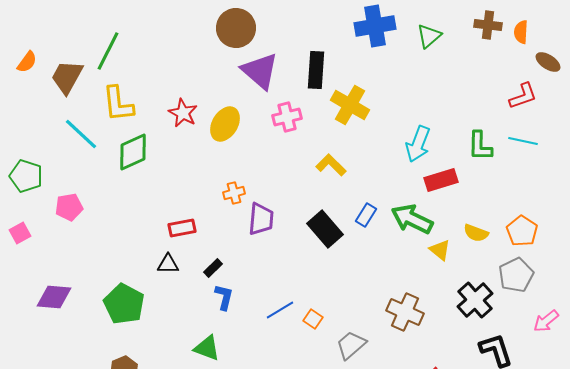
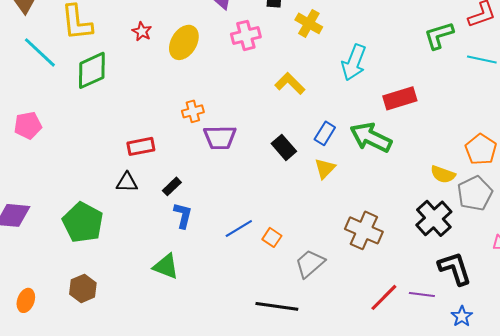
yellow cross: (350, 105) -> (309, 23), size x0.7
red star: (183, 113) -> (142, 31), size x0.7
cyan arrow: (418, 144) -> (354, 62), moved
green L-shape: (480, 146) -> (439, 35), moved, turned 72
purple trapezoid: (261, 219) -> (220, 137), turned 84
black rectangle: (325, 229) -> (284, 147), size x0.7
yellow semicircle: (476, 233) -> (443, 174), moved
yellow triangle: (440, 250) -> (325, 168), moved, turned 35

